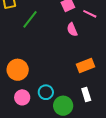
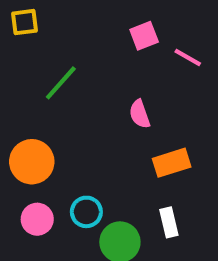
green line: (30, 19) -> (61, 83), moved
pink semicircle: (72, 30) -> (140, 114), moved

